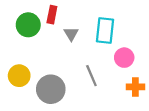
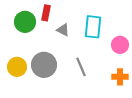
gray triangle: (71, 34) -> (63, 30), turned -32
pink circle: (124, 58) -> (120, 45), moved
gray circle: (51, 89) -> (44, 65), moved

